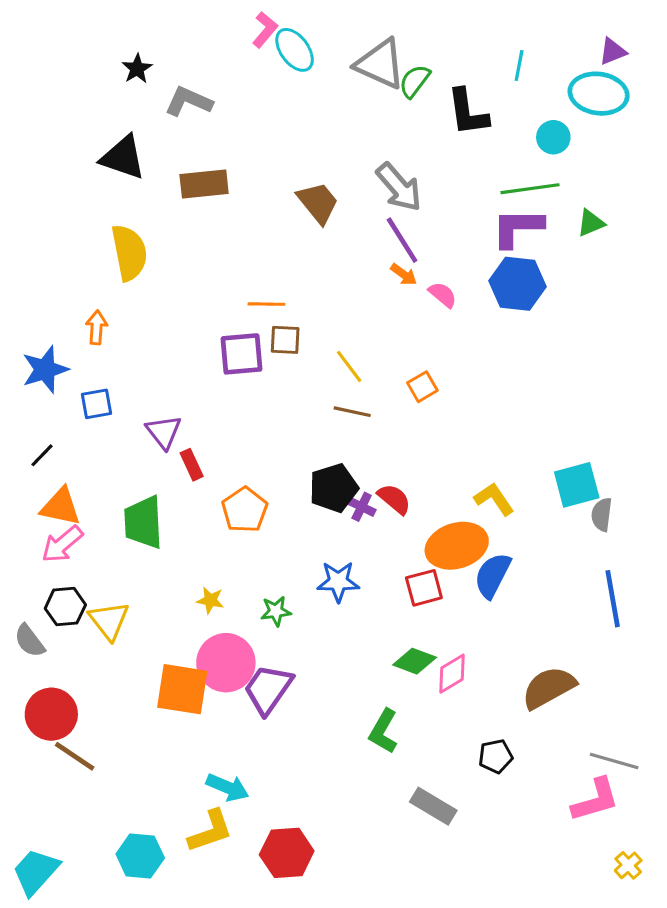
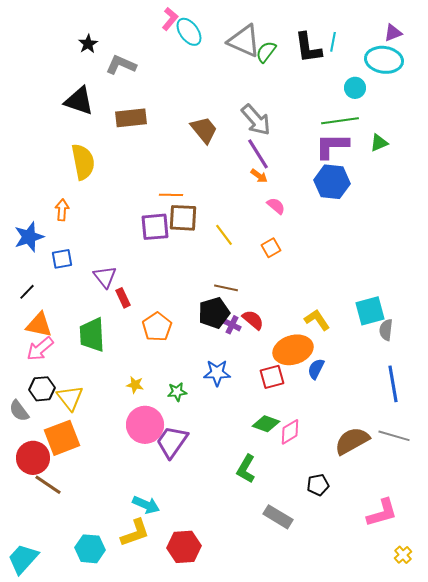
black L-shape: (468, 112) -> (308, 48), moved
pink semicircle: (443, 295) -> (276, 206), moved
brown square: (285, 340) -> (183, 218), size x1.4
brown line: (352, 412) -> (226, 288), moved
blue semicircle: (493, 575) -> (316, 369), size x0.7
orange square: (182, 689) -> (62, 438), moved, turned -30
gray line: (614, 761) -> (394, 436), moved

